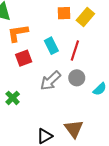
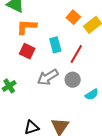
orange square: (64, 13) -> (73, 17), turned 32
red square: (24, 58) -> (27, 51), turned 35

